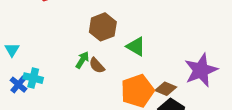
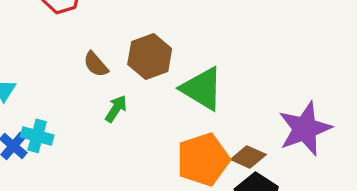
green triangle: (136, 46) -> (202, 89), size x1.4
brown semicircle: (97, 66) -> (96, 64), moved

